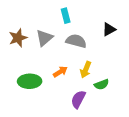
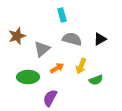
black triangle: (109, 29) -> (100, 39), moved
gray triangle: (44, 38) -> (42, 49), moved
purple semicircle: (78, 99) -> (50, 98), moved

